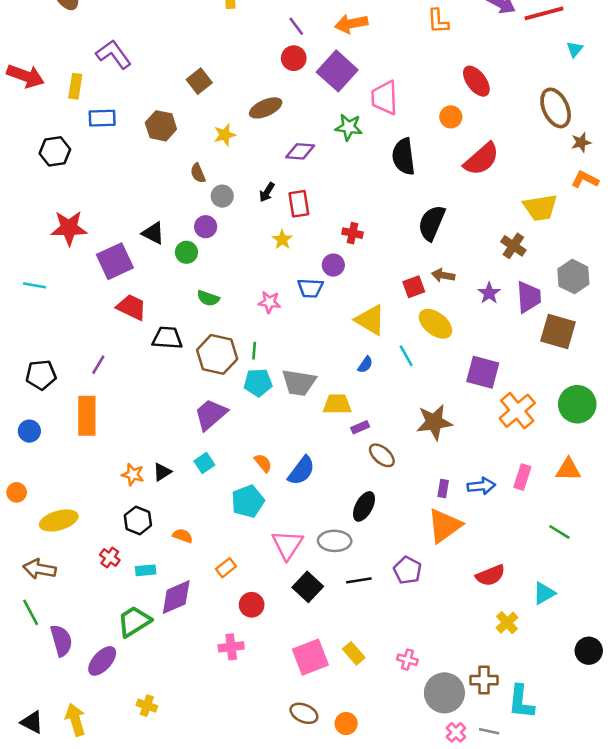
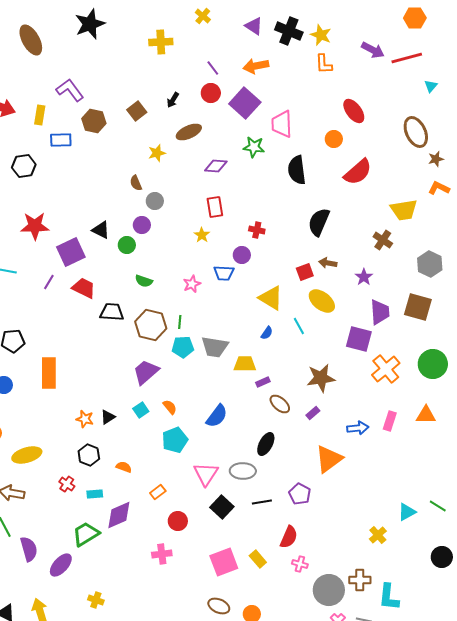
brown hexagon: (161, 126) -> (94, 121), moved
black arrow: (267, 192) -> (173, 100), moved
purple trapezoid: (529, 297) -> (380, 312), moved
pink star: (269, 302) -> (192, 284), turned -30
purple line: (98, 365) -> (49, 282), moved
orange semicircle: (263, 463) -> (170, 407), moved
purple rectangle: (443, 489) -> (313, 413), moved, turned 40
green line: (559, 532) -> (438, 506), moved
red semicircle: (490, 575) -> (289, 537), moved, turned -45

